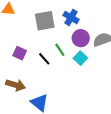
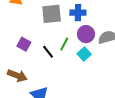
blue cross: (71, 17) -> (78, 13), turned -35
green line: (60, 50) -> (64, 44), turned 56

